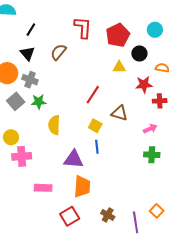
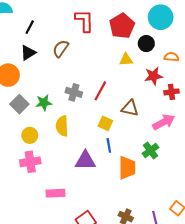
cyan circle: (155, 30) -> (161, 17), size x1.5
black triangle: (27, 54) -> (28, 53), turned 42
gray cross: (30, 80) -> (74, 92), moved
pink arrow: (150, 129) -> (164, 122), size x1.5
yellow circle: (11, 137) -> (30, 135), moved
green cross: (152, 155) -> (151, 150), moved, turned -35
orange trapezoid: (82, 187) -> (127, 168), moved

